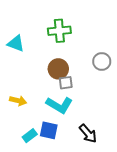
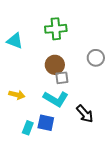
black arrow: (88, 134) -> (85, 114), moved
cyan rectangle: (30, 136) -> (28, 128), turned -32

